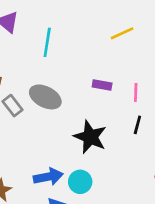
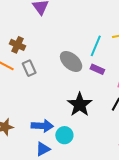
cyan line: (47, 42) -> (96, 46), moved
gray ellipse: (45, 97) -> (71, 61), moved

